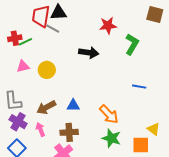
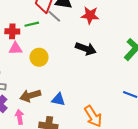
red star: (108, 26) -> (90, 15), moved
red cross: (15, 38) -> (12, 31), moved
green line: (25, 42) -> (32, 24), moved

